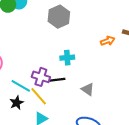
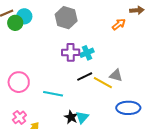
purple cross: (41, 77) -> (71, 52), moved
yellow line: (39, 96) -> (103, 83), moved
black star: (17, 103) -> (71, 117), moved

